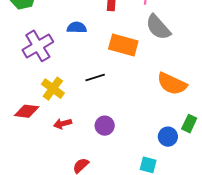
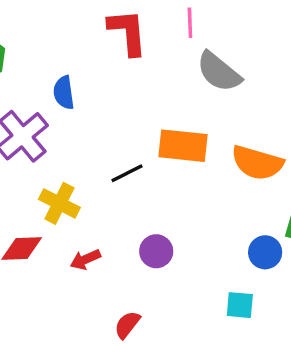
blue semicircle: (77, 28) -> (64, 93), moved, turned -90
orange rectangle: (123, 45) -> (183, 146), moved

